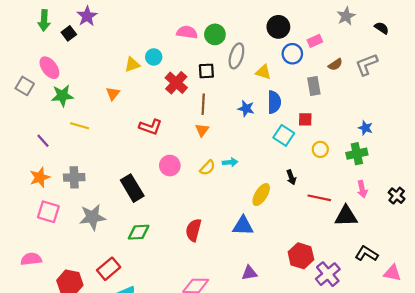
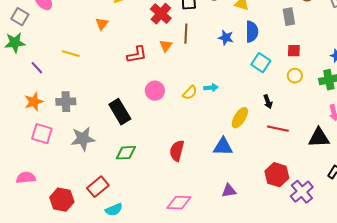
green star: (62, 96) -> (15, 43), moved
red square: (305, 119) -> (294, 51), moved
red L-shape: (150, 127) -> (137, 55), turned -30
orange triangle: (202, 130) -> (166, 46), moved
red line: (319, 198) -> (278, 129), moved

